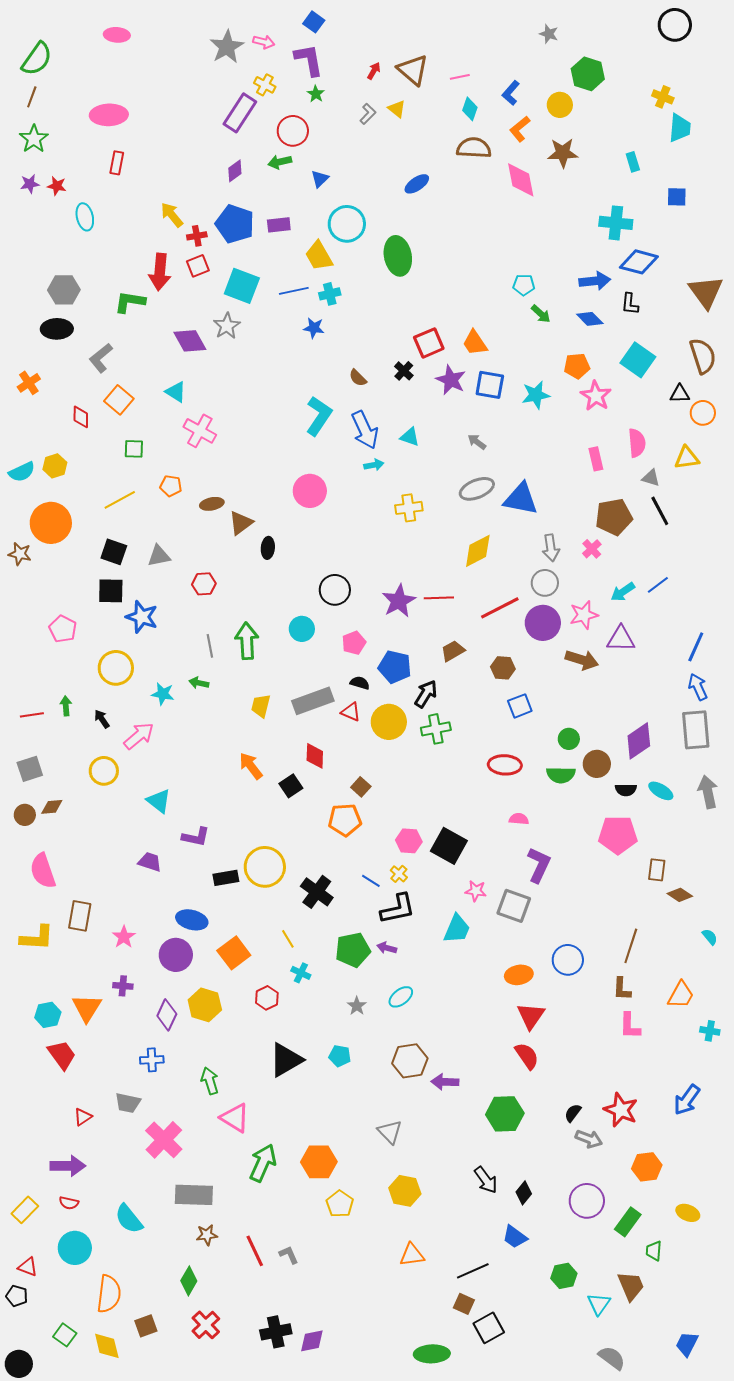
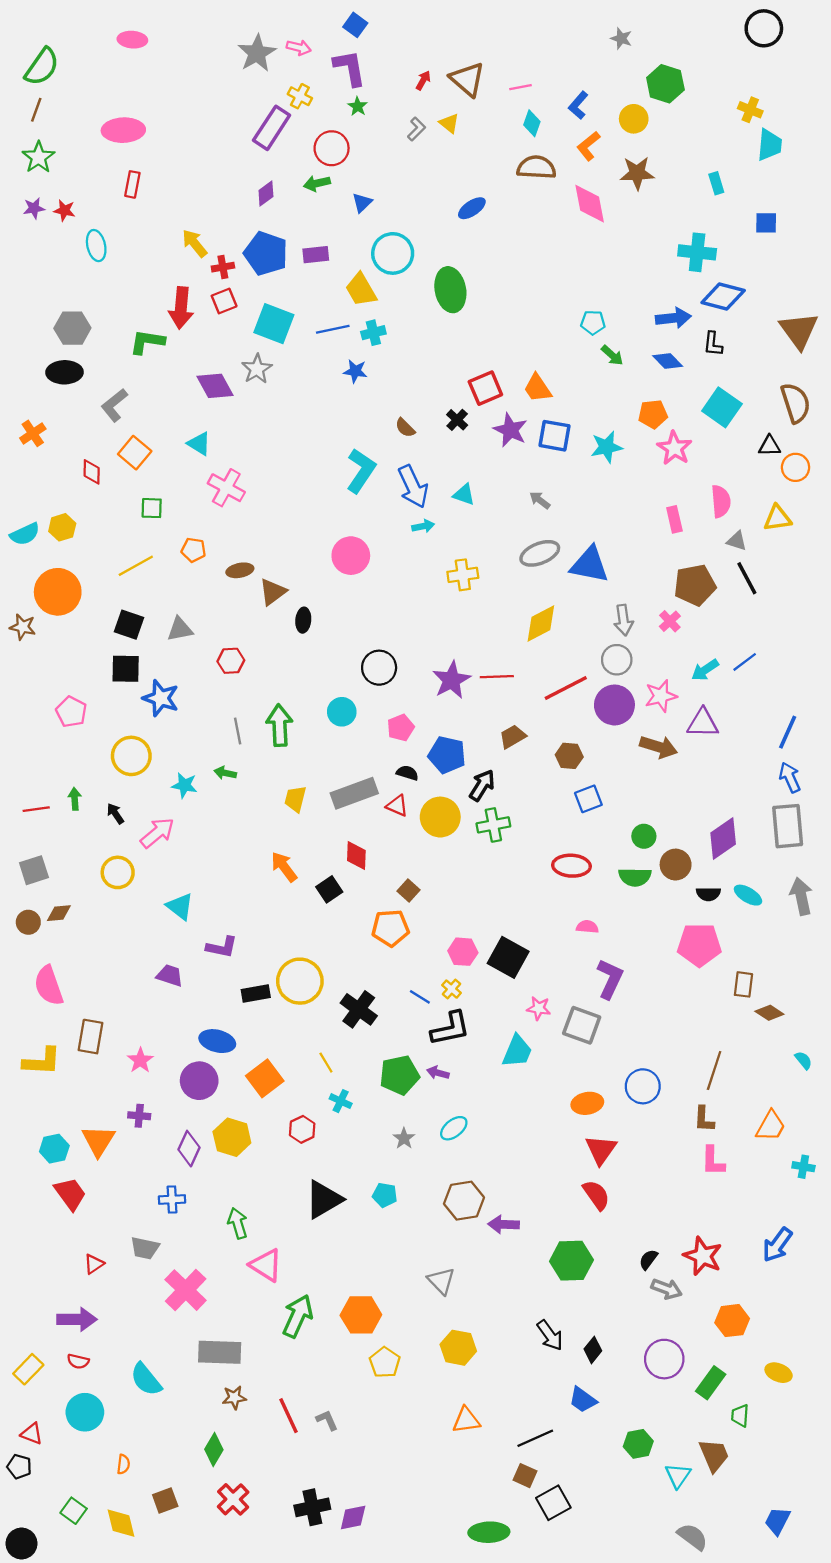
orange semicircle: (109, 1294) -> (123, 1464), size x0.5

